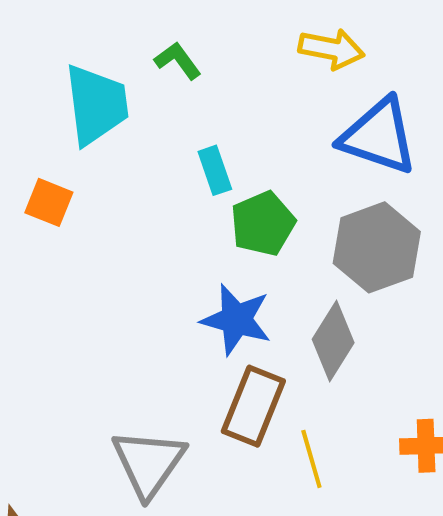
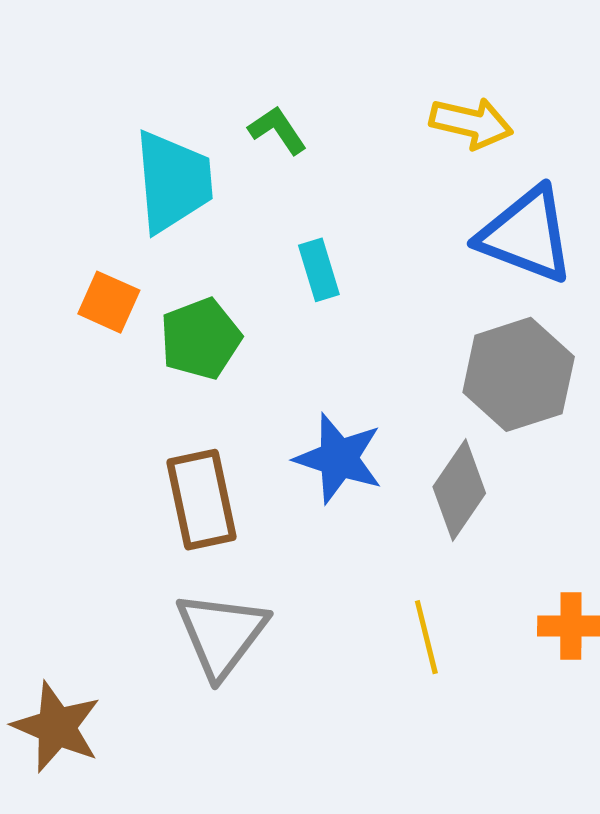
green pentagon: (263, 224) -> (201, 339), moved
brown rectangle: (253, 406) -> (202, 500), moved, turned -36

